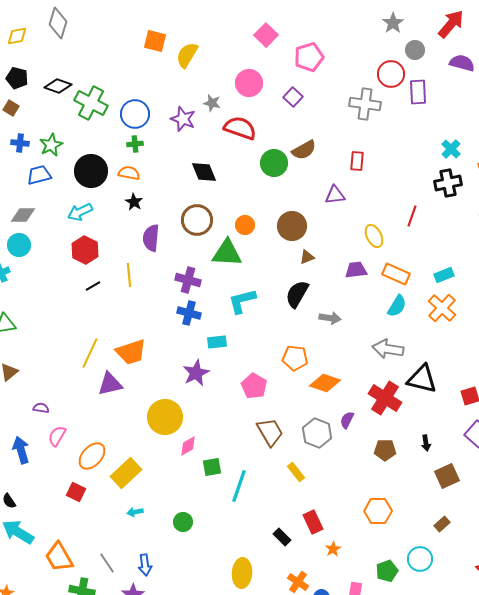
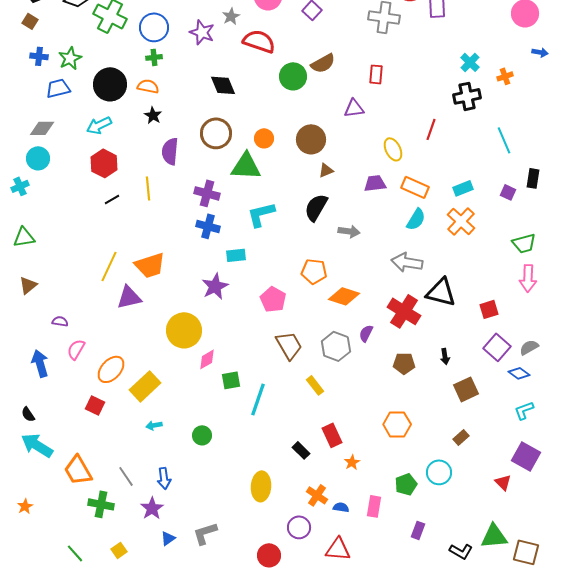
gray star: (212, 103) -> (231, 16), turned 30

